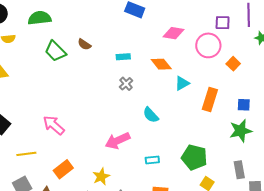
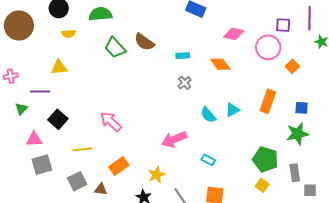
brown semicircle: (84, 44) -> (144, 42), size x1.5
cyan triangle: (182, 83) -> (232, 110), moved
green pentagon: (194, 157) -> (265, 159), moved
cyan rectangle: (152, 160) -> (208, 160), turned 32

